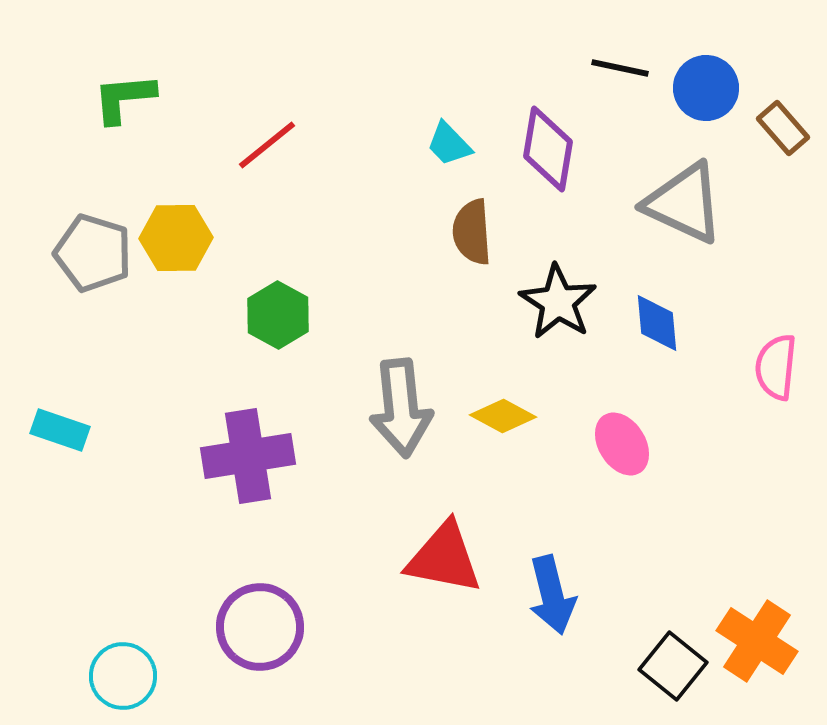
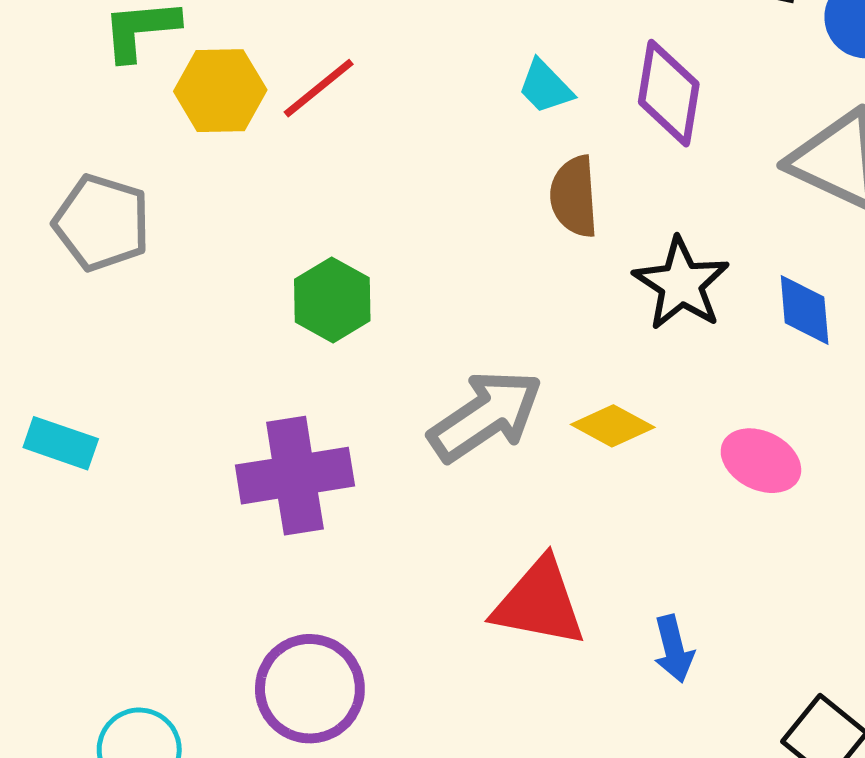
yellow hexagon: (176, 238) -> (220, 91), moved
gray arrow: (401, 408) -> (486, 416), turned -118
pink ellipse: (622, 444) -> (761, 461), turned -32
blue arrow: (552, 595) -> (674, 649), size x0.7

